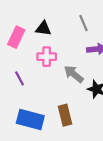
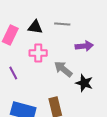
gray line: (83, 23) -> (62, 24), moved, turned -63

